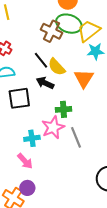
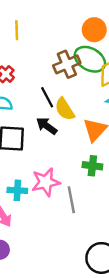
brown cross: (51, 31) -> (67, 64), turned 30
green cross: (63, 109) -> (92, 166), moved

